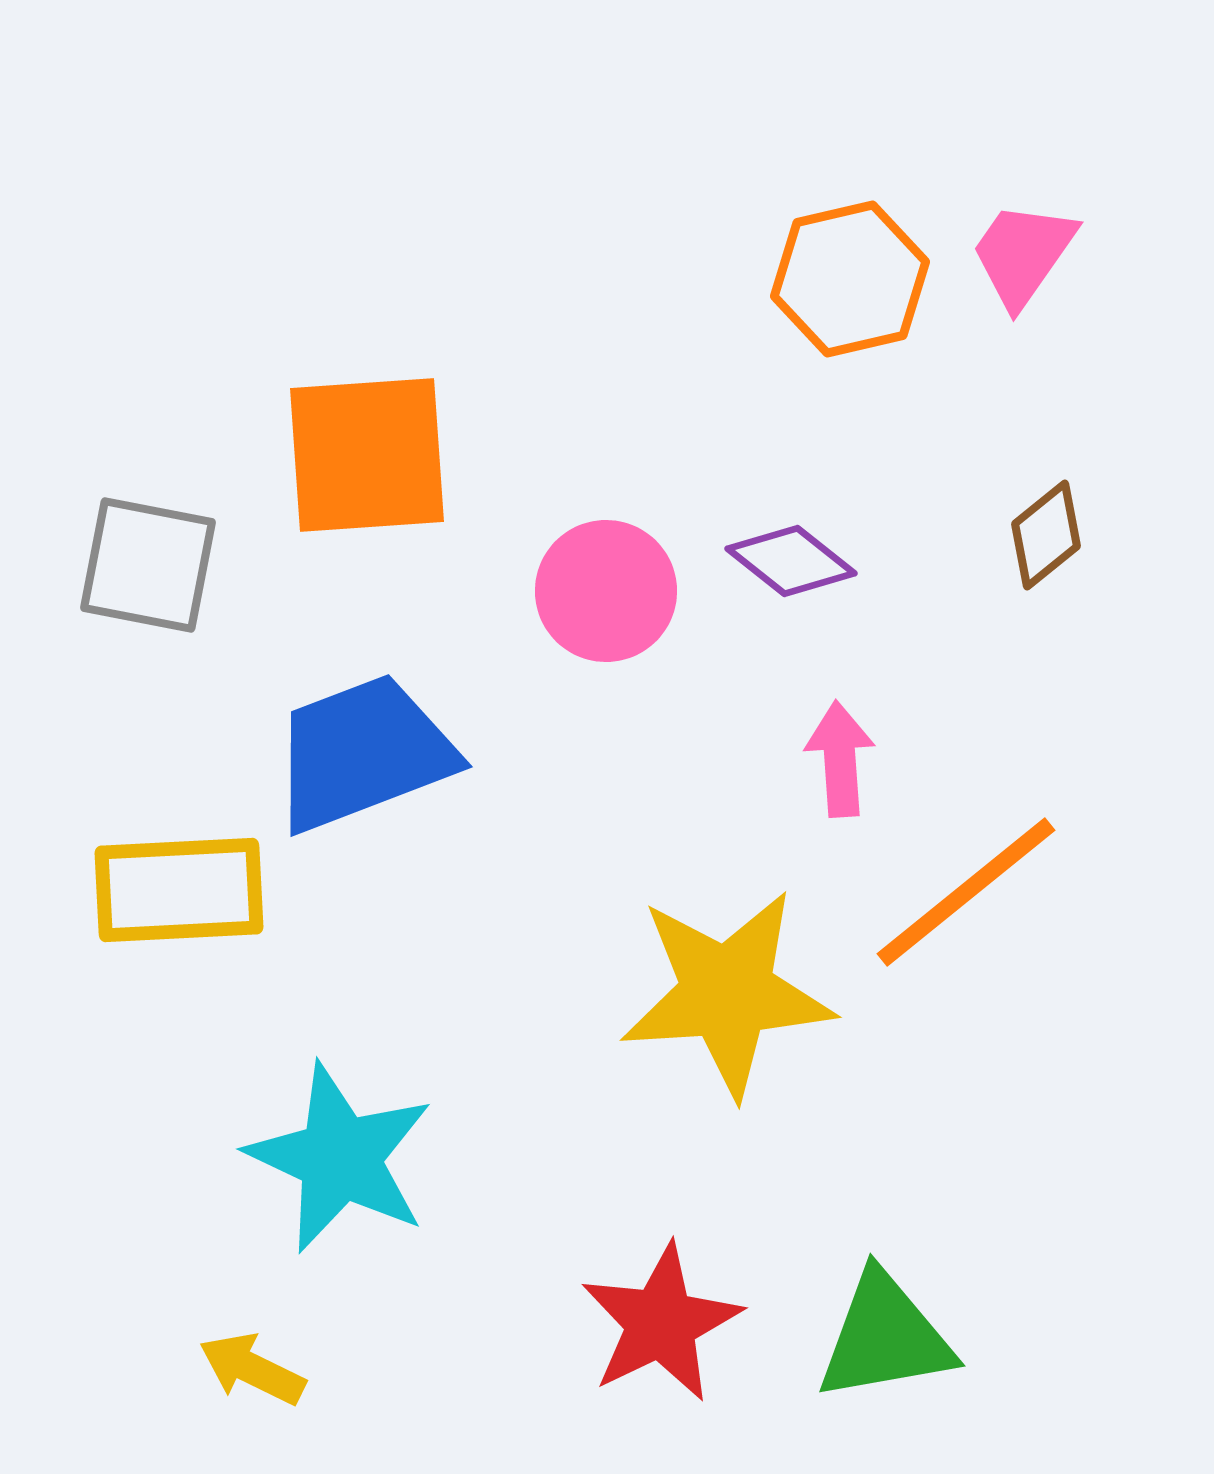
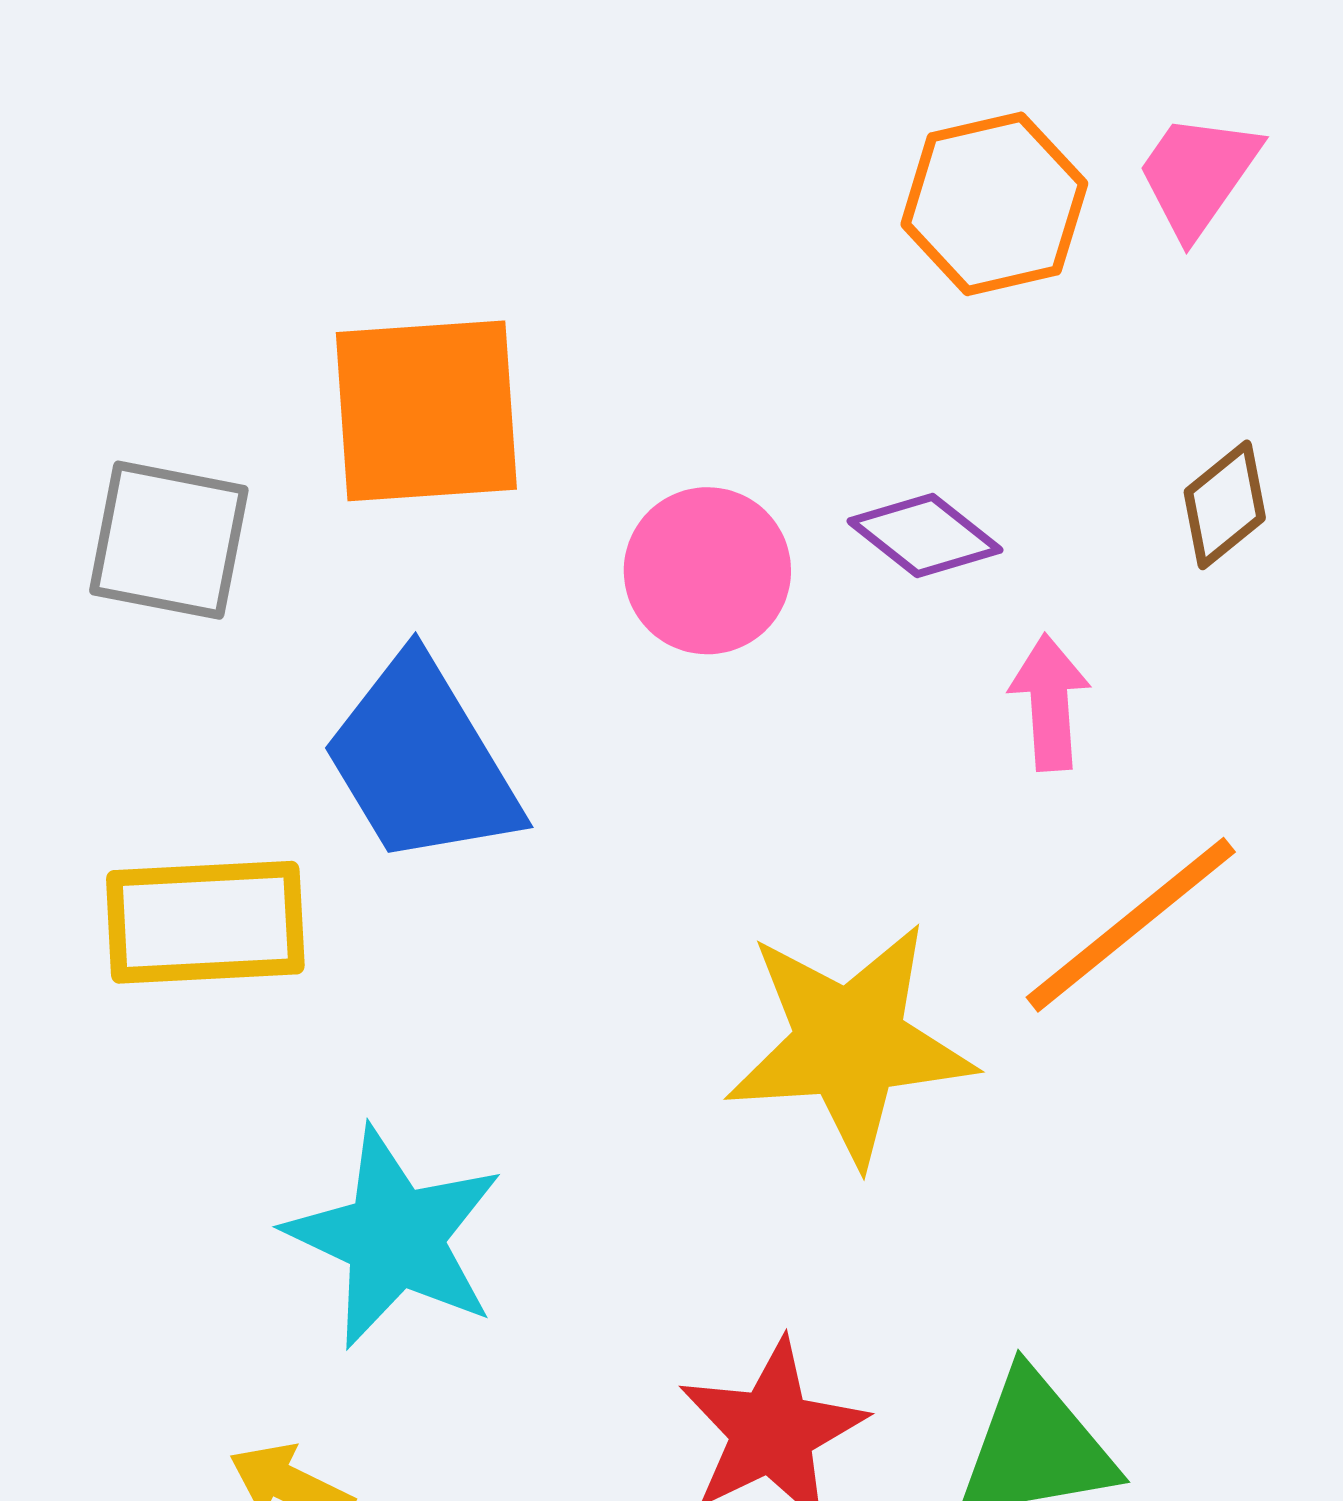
blue trapezoid: (363, 753) -> (422, 761), turned -100
pink arrow: (840, 759) -> (1050, 702), moved

